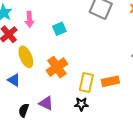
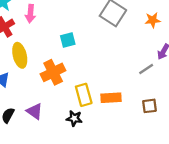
cyan square: (59, 29) -> (68, 40), moved
yellow rectangle: (86, 83) -> (84, 95), turned -36

